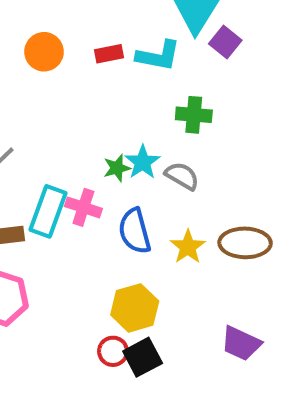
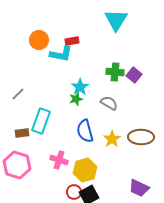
purple square: (225, 42) -> (134, 75), moved
cyan L-shape: (158, 56) -> (61, 54), moved
cyan star: (143, 162) -> (80, 87), moved
pink cross: (83, 207) -> (59, 160), moved

